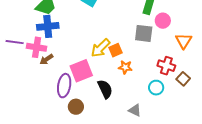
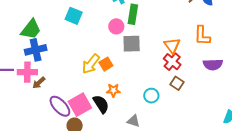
pink circle: (163, 21) -> (116, 26), moved
red cross: (166, 66) -> (172, 62), moved, turned 30
orange star: (125, 67) -> (113, 90), moved
pink square: (81, 71) -> (80, 105), moved
purple ellipse: (64, 86) -> (60, 106), turned -45

